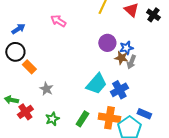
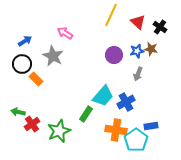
blue star: (126, 48) -> (137, 51), moved
brown star: (121, 58) -> (151, 49), moved
gray star: (46, 89) -> (53, 56), moved, size x1.5
blue rectangle: (144, 114) -> (151, 126), turned -32
green star: (52, 119) -> (59, 131), size x1.6
green rectangle: (82, 119) -> (86, 114), moved

